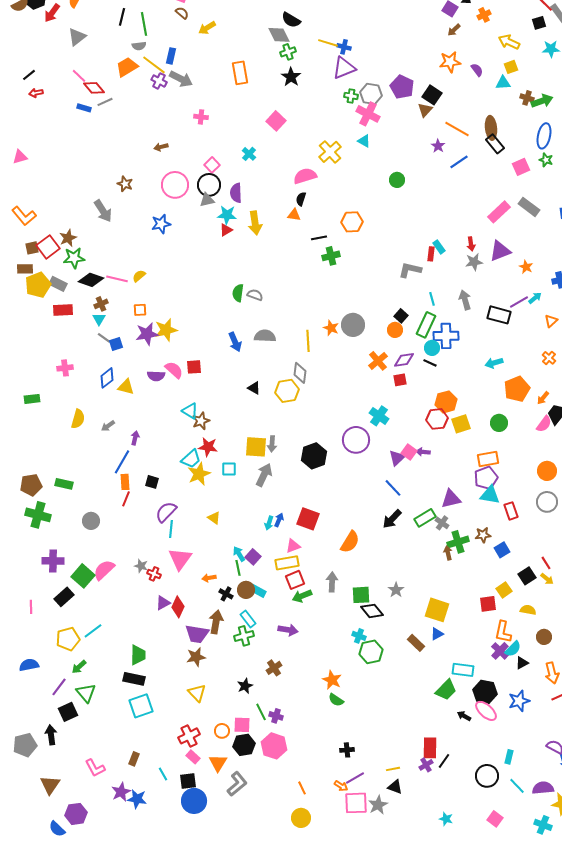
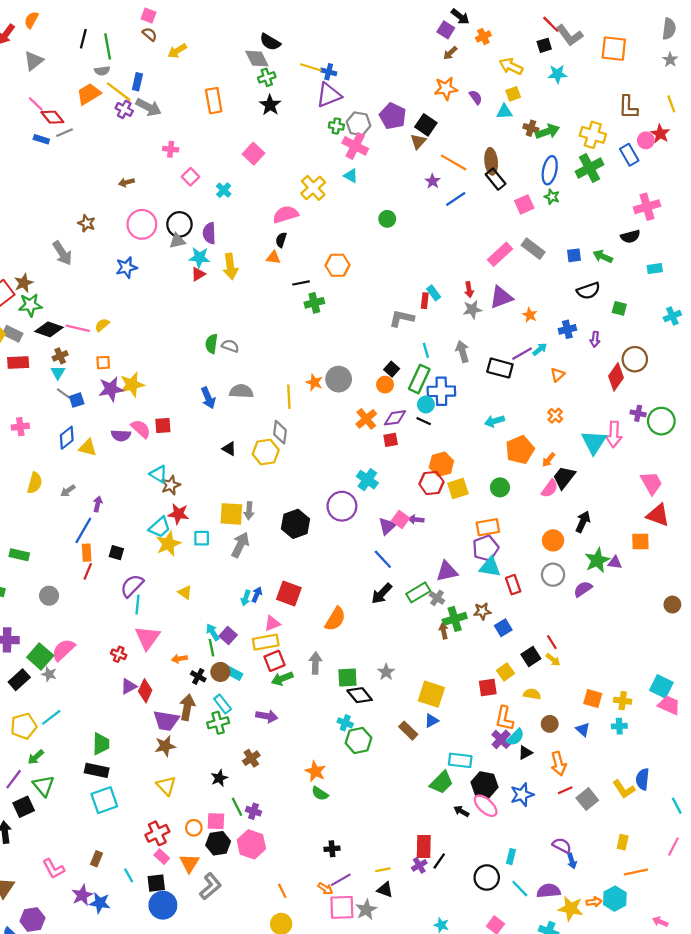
pink square: (212, 165) -> (191, 177), moved
gray star: (141, 566) -> (49, 674), moved

